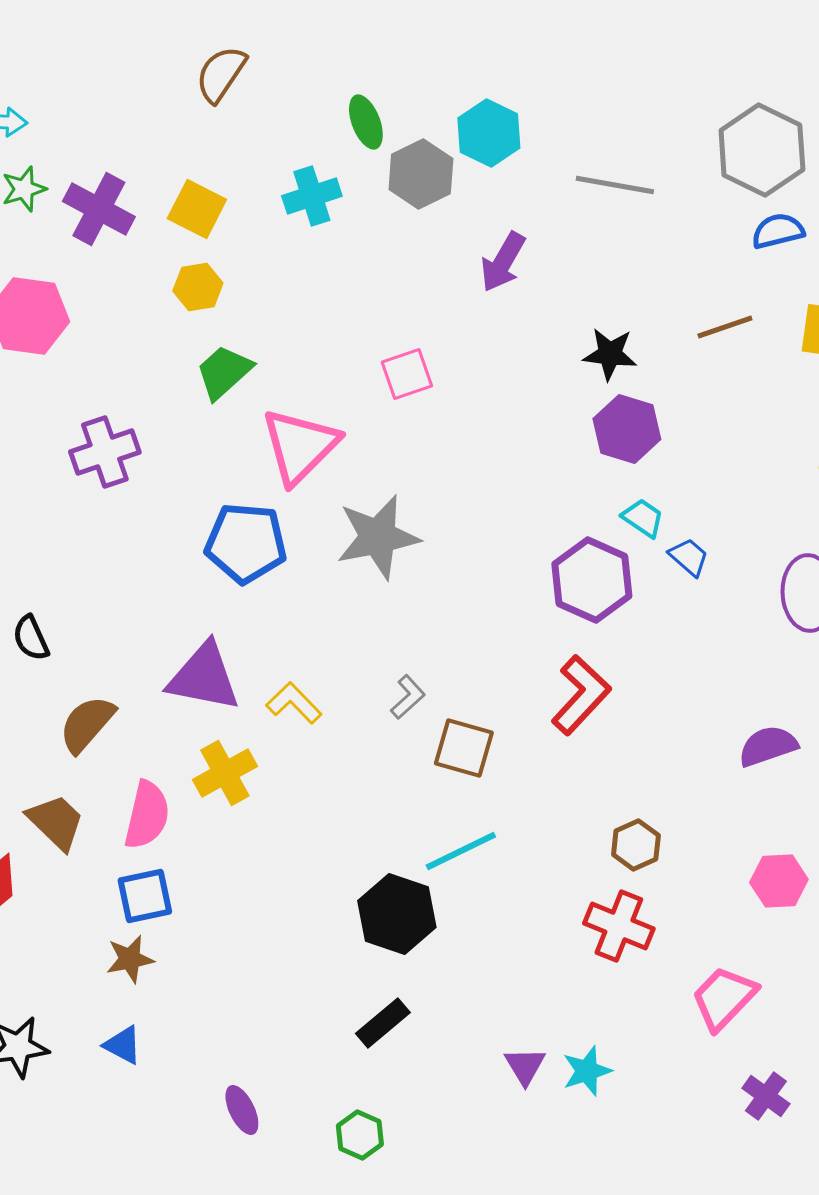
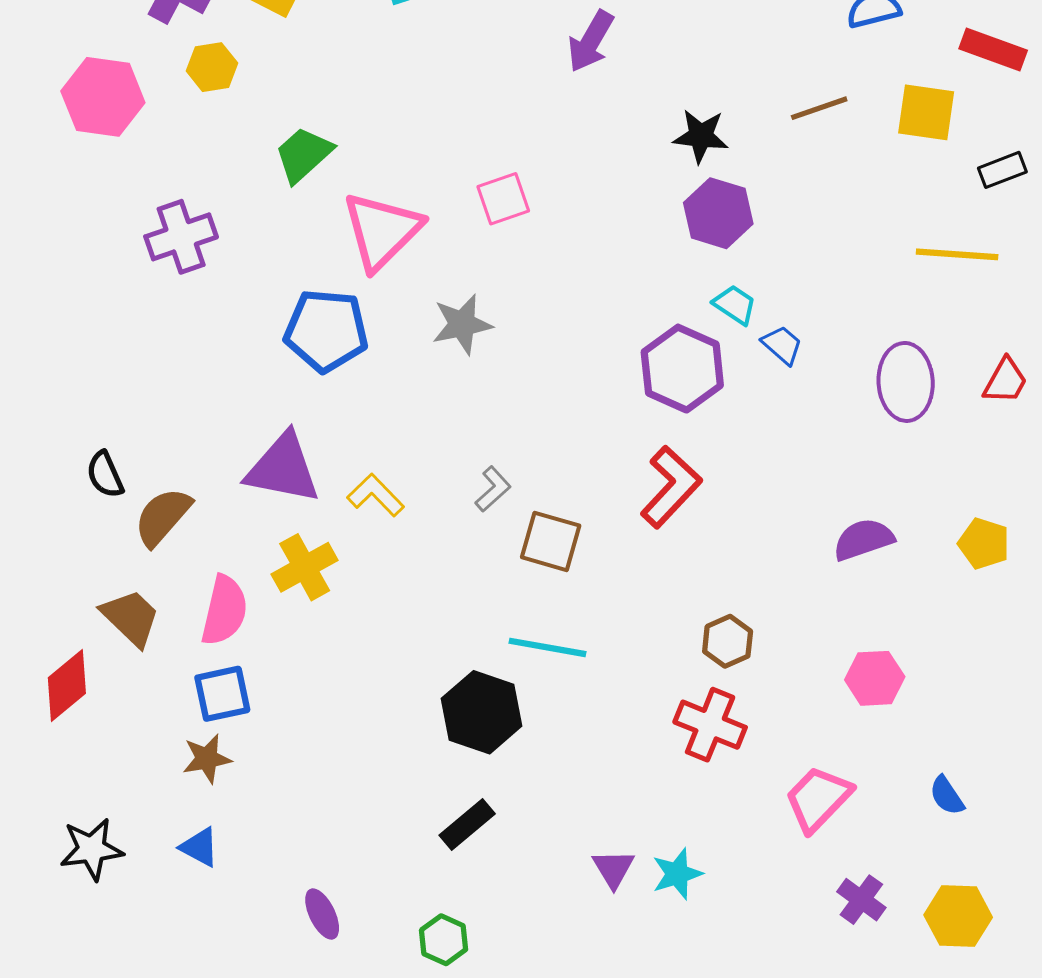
yellow hexagon: (198, 287) -> (212, 67), moved
pink square: (407, 374) -> (503, 199), moved
gray star: (378, 537) -> (462, 324), size x0.7
black semicircle: (31, 638) -> (105, 475), moved
cyan line: (461, 851) -> (547, 647), turned 36

